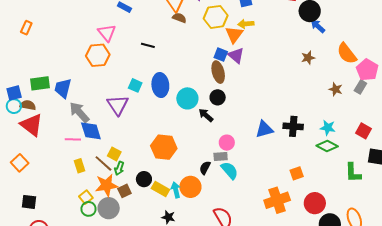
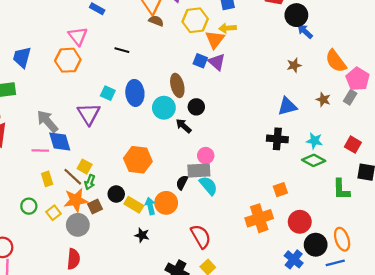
brown ellipse: (218, 72) -> (177, 85), moved
blue trapezoid: (63, 88) -> (22, 57), moved
blue triangle: (264, 129) -> (287, 106), moved
gray rectangle: (221, 157) -> (199, 171), size x1.5
green circle: (88, 209) -> (29, 206), moved

